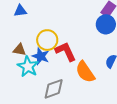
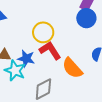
yellow circle: (47, 40) -> (43, 32), moved

